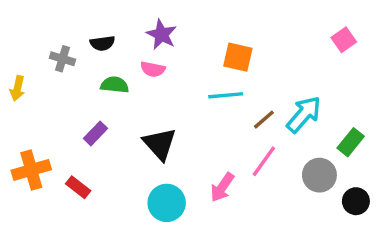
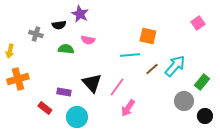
purple star: (161, 35) -> (80, 14), moved
orange square: (238, 57) -> (148, 36), moved
purple rectangle: (95, 133) -> (64, 92), moved, turned 56
pink line: (264, 161) -> (117, 87), moved
orange cross: (31, 170) -> (18, 79), moved
cyan circle: (167, 203) -> (77, 117), moved

